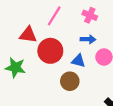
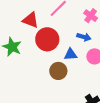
blue triangle: (78, 61) -> (71, 54), turned -32

